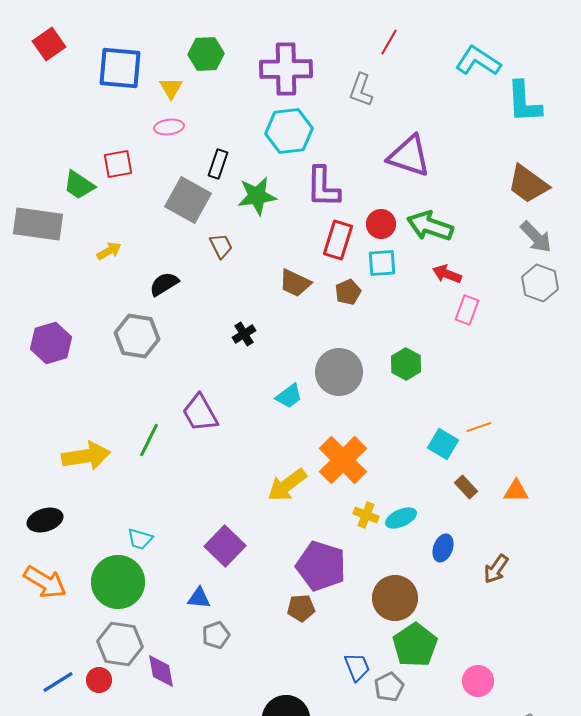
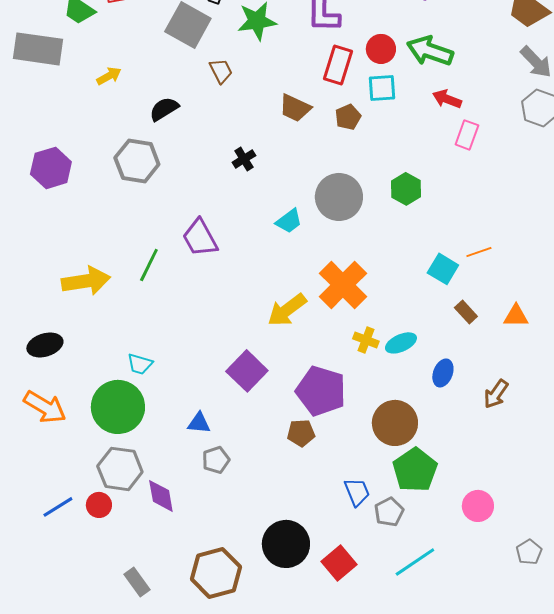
purple square: (225, 546) -> (247, 371), moved

